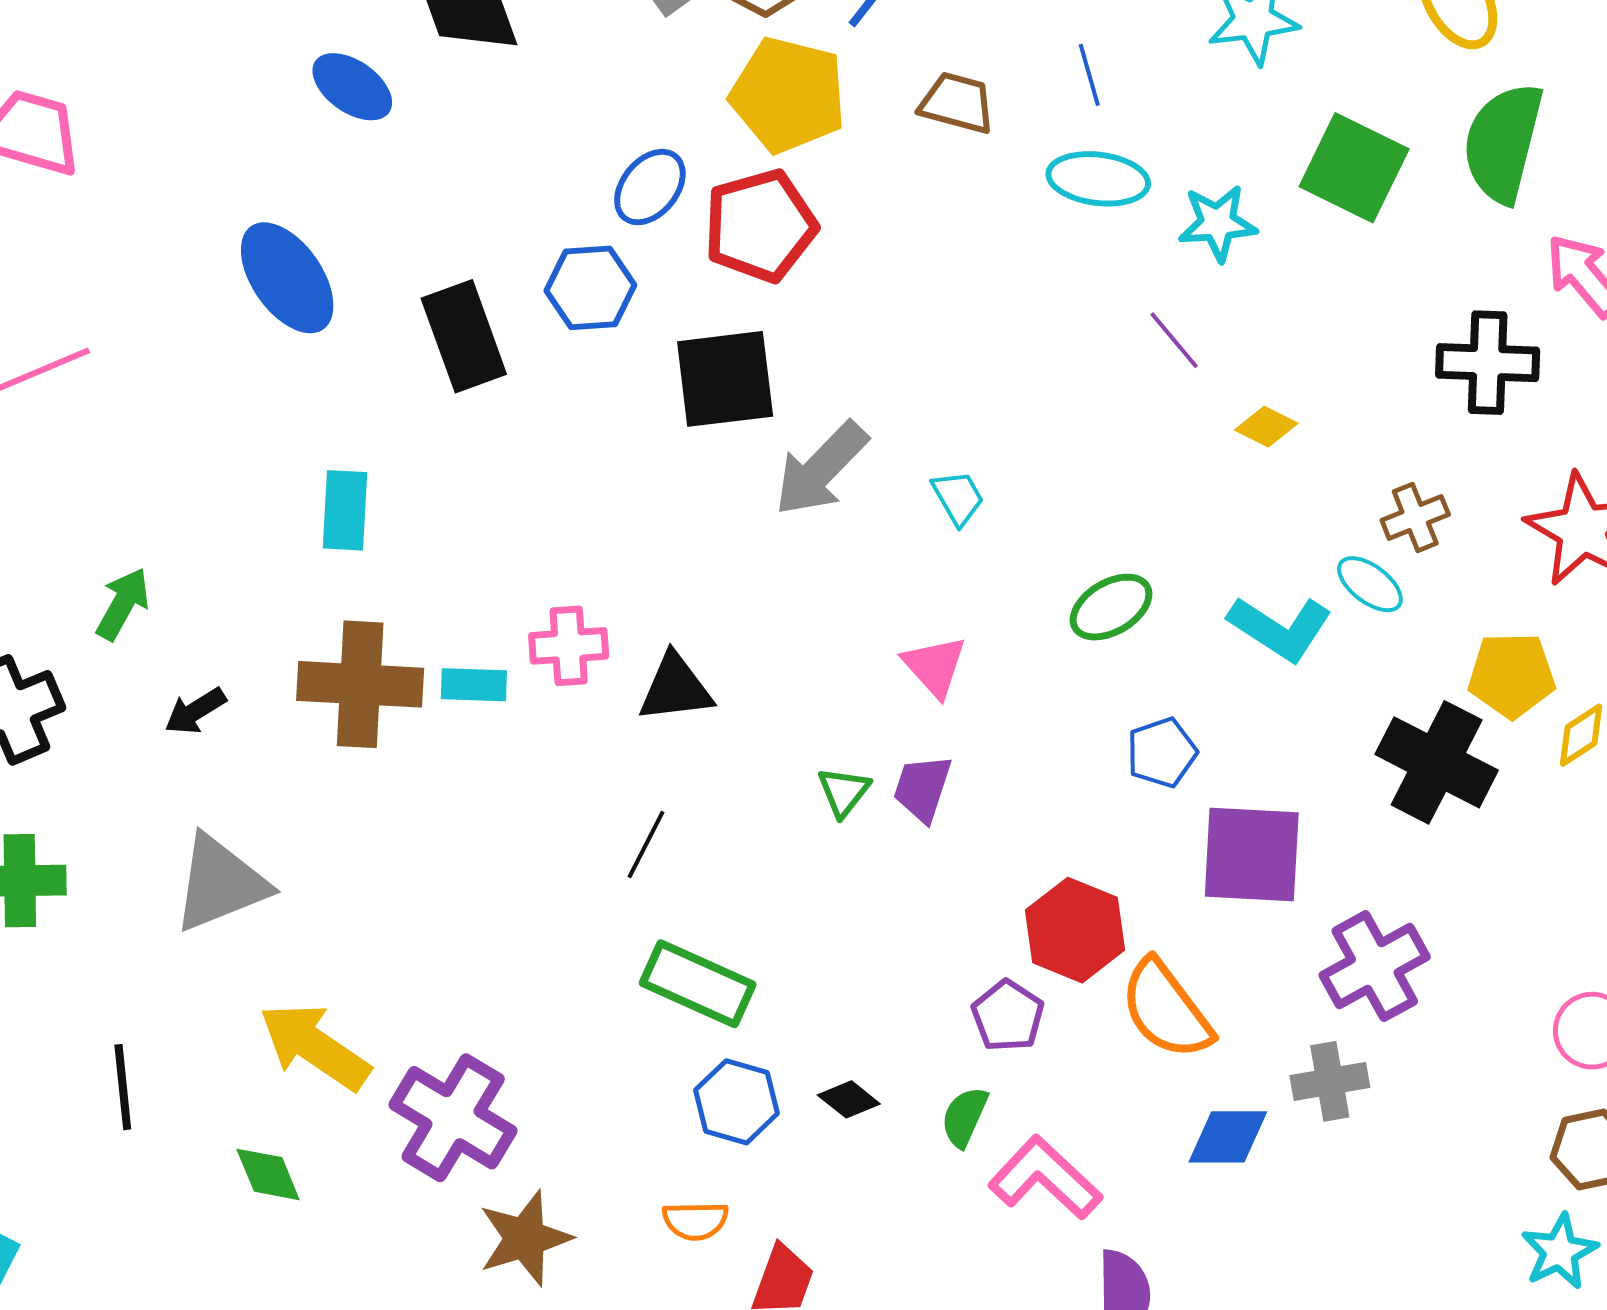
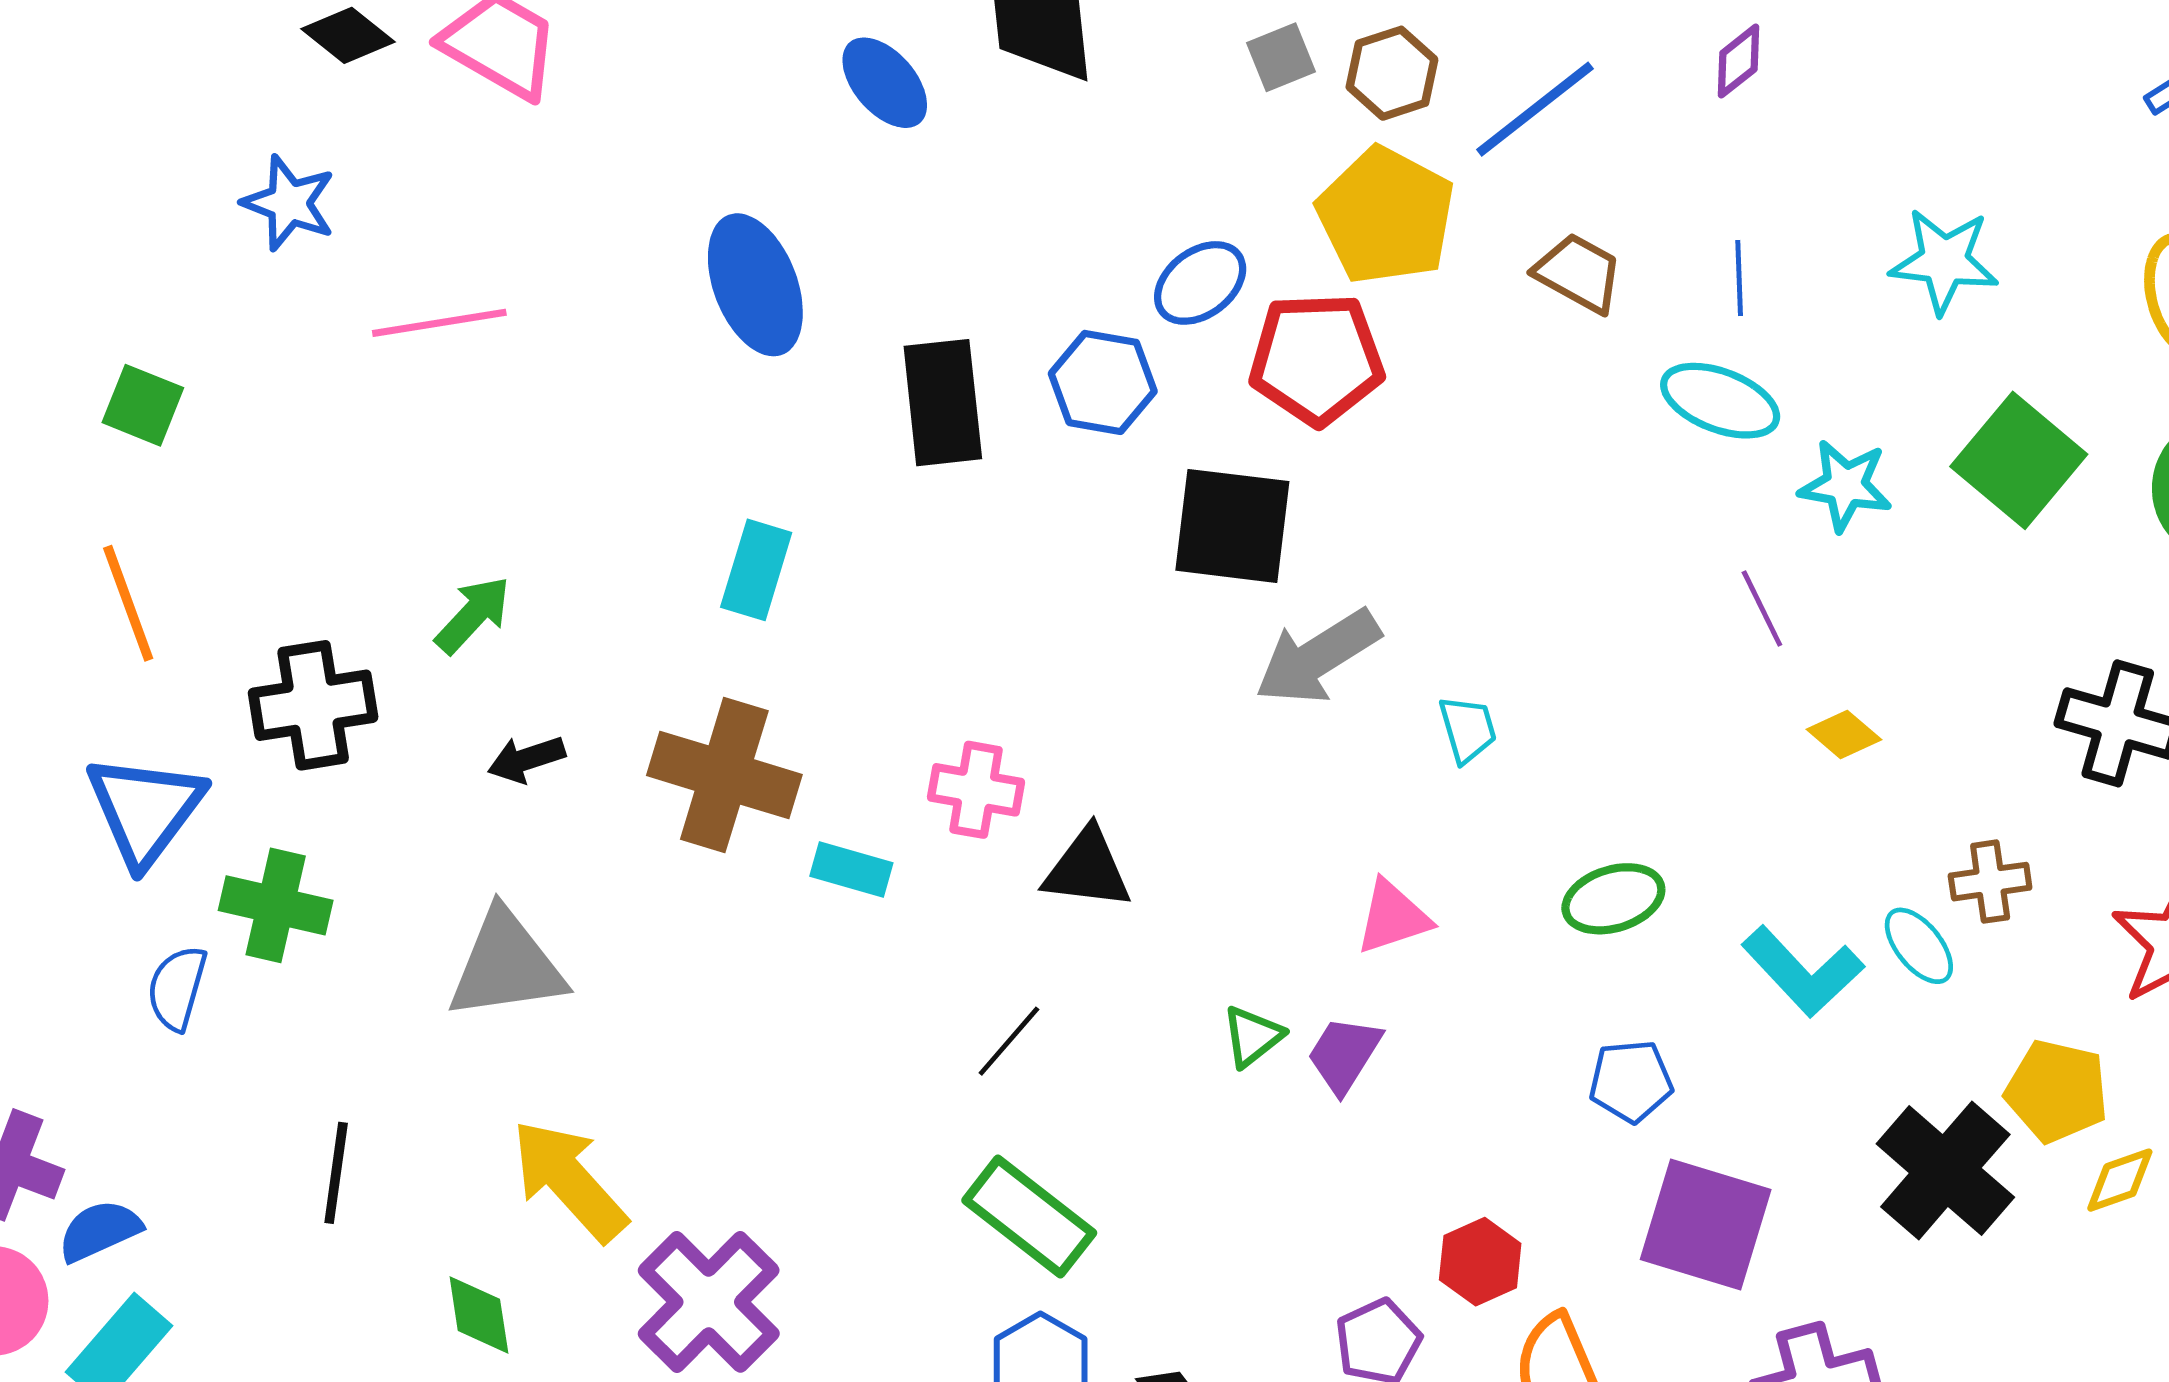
pink triangle: (935, 666) -> (1393, 917), turned 40
cyan rectangle: (474, 685) -> (851, 869), moved
red hexagon: (1075, 930) -> (1480, 1262), size x0.7

